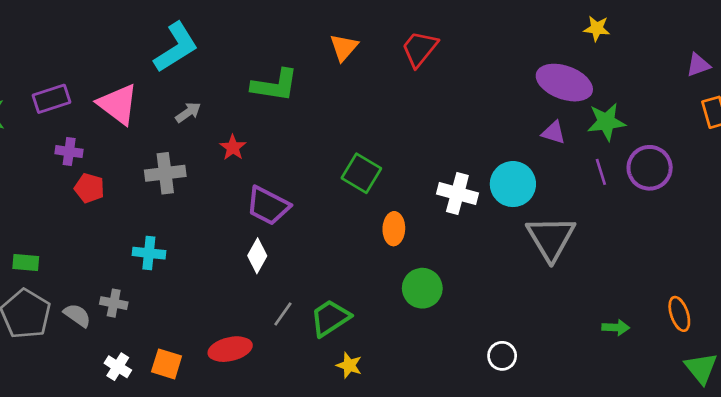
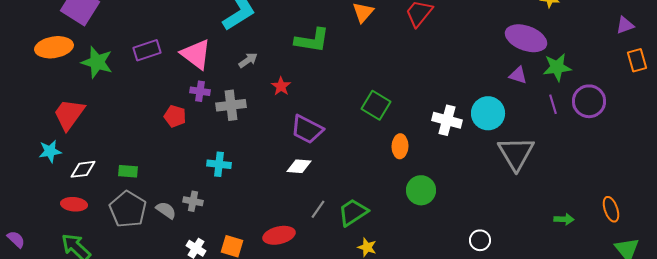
purple cross: (69, 152) -> (200, 91), moved
white diamond: (257, 256) -> (299, 166), turned 65

